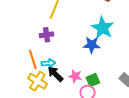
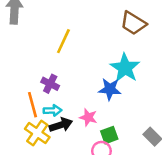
purple cross: (47, 35) -> (50, 84), moved, turned 32
black arrow: (55, 74) -> (61, 125), turned 114
pink star: (75, 76) -> (88, 117), moved

